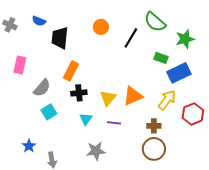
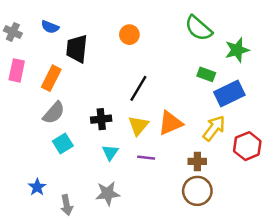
black line: (131, 38) -> (138, 88), moved
pink rectangle: (20, 65) -> (17, 70), moved
orange rectangle: (71, 71) -> (51, 78), moved
gray star: (96, 151) -> (108, 193), moved

